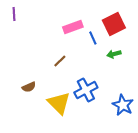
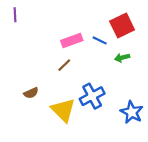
pink rectangle: (73, 27) -> (72, 40), moved
blue line: (93, 38) -> (100, 40), turned -40

